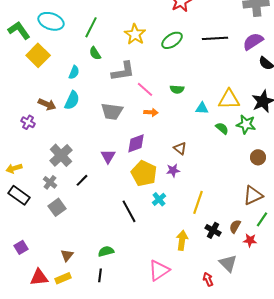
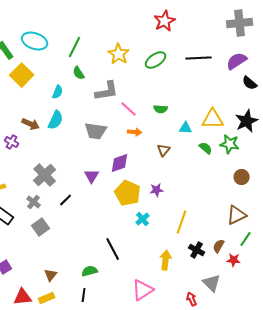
brown triangle: (180, 148) -> (164, 150), moved, turned 32
black line: (129, 211) -> (113, 249), moved

